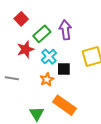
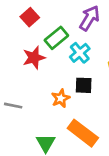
purple arrow: (65, 30) -> (90, 18), moved, turned 36
cyan cross: (49, 57) -> (80, 53), moved
gray line: (12, 78) -> (13, 106), moved

